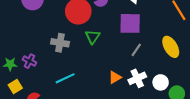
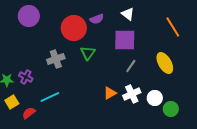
gray cross: (60, 43) -> (56, 59), turned -30
cyan line: (65, 78) -> (50, 97), moved

